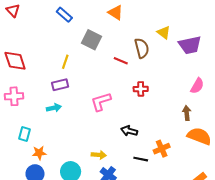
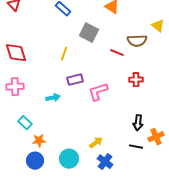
brown semicircle: (142, 48) -> (137, 41), turned 102
purple rectangle: (60, 85) -> (75, 80), moved
black arrow: (129, 131) -> (138, 123), moved, turned -98
cyan rectangle: (25, 134) -> (25, 123), turned -64
yellow arrow: (99, 155) -> (96, 143), turned -40

